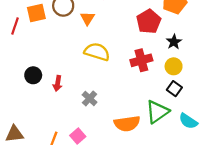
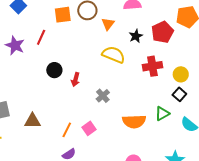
red line: (15, 26) -> (41, 37), moved
black star: (174, 42) -> (136, 36), moved
green triangle: (157, 112) -> (162, 114), size x0.7

